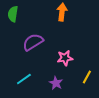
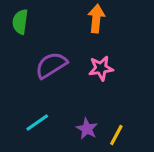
pink star: (65, 58) -> (101, 68), moved
yellow line: (87, 77) -> (116, 135), moved

